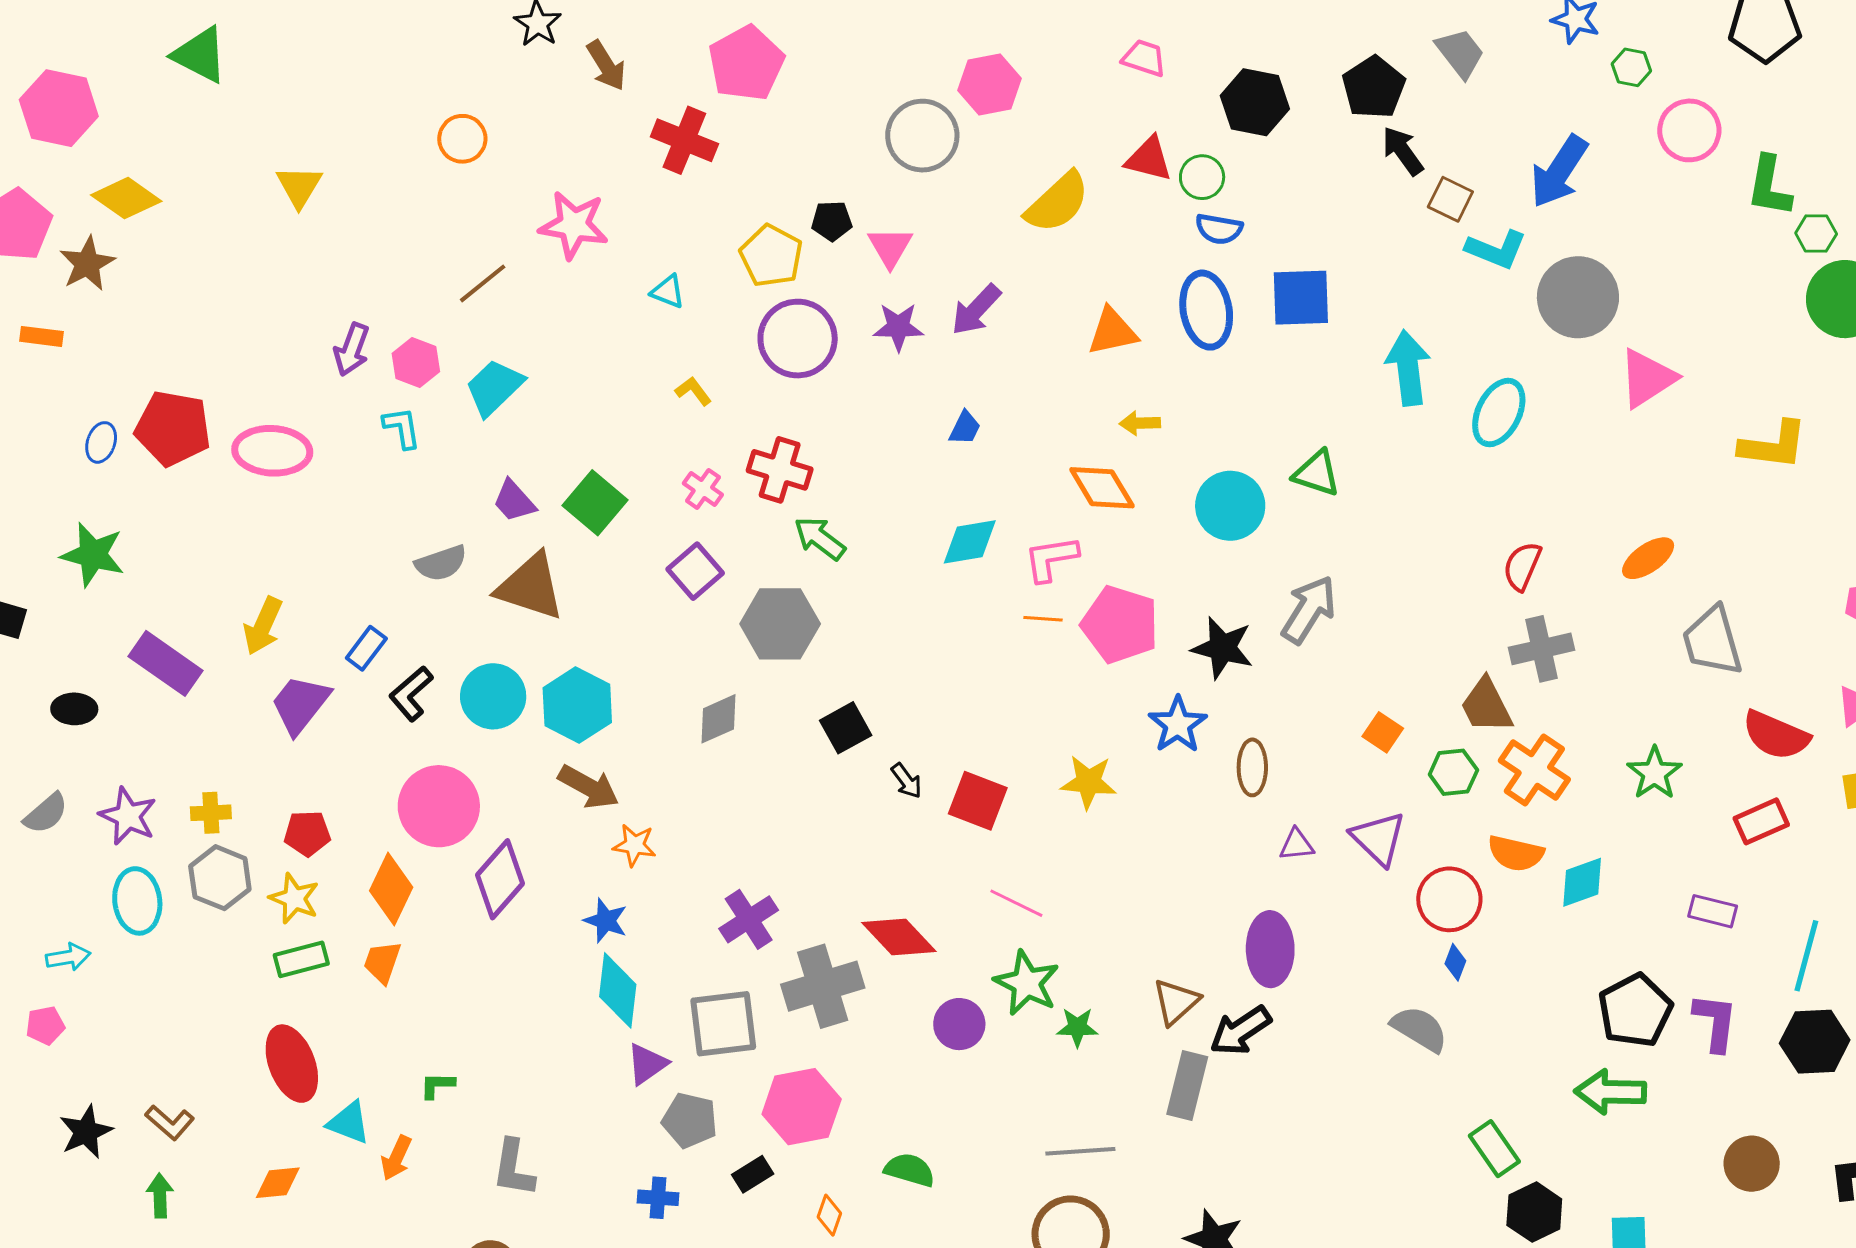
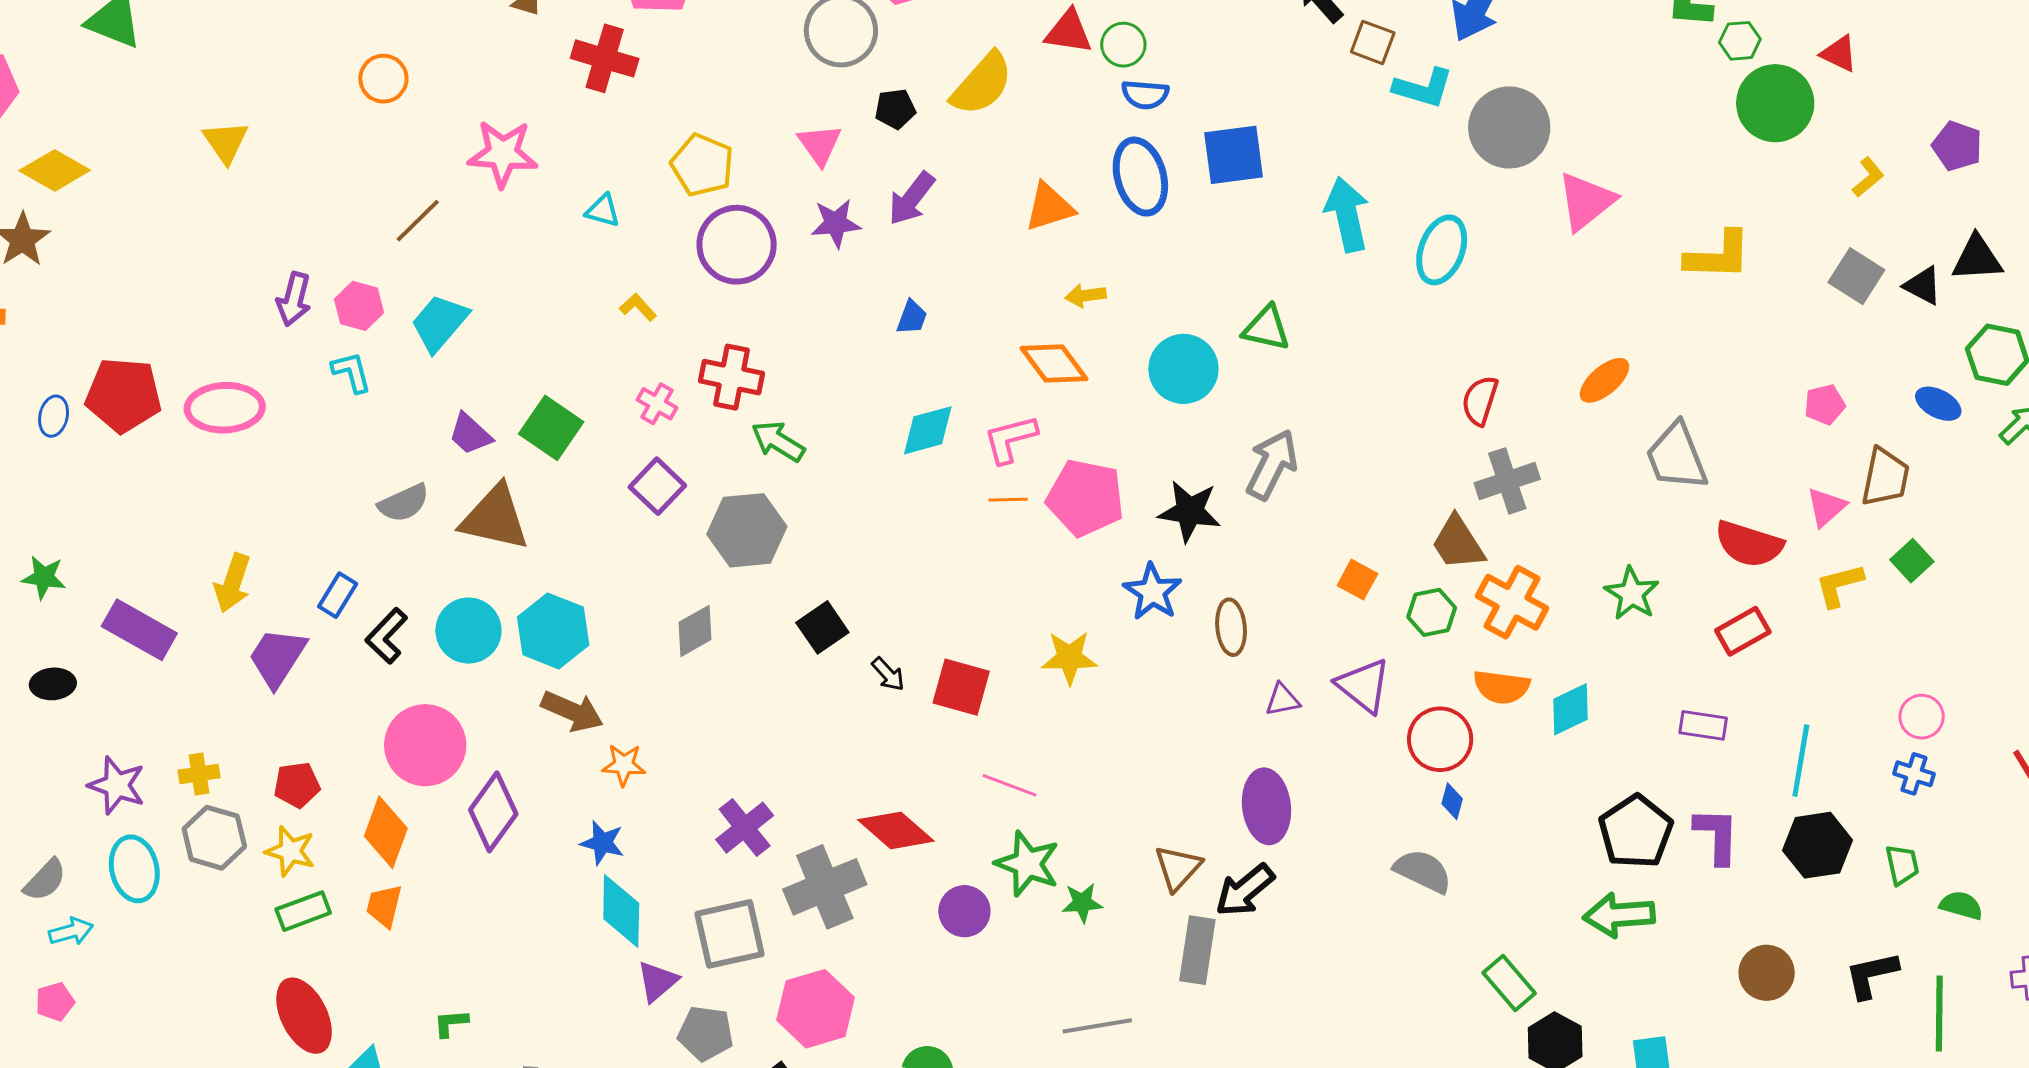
black pentagon: (832, 221) -> (895, 109), moved
green star: (93, 555) -> (44, 577), moved, size x0.7
gray semicircle: (46, 813) -> (45, 880), moved

